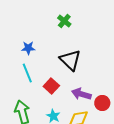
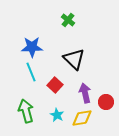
blue star: (28, 48) -> (32, 47), size x1.5
purple arrow: (81, 94) -> (85, 93), turned 60

